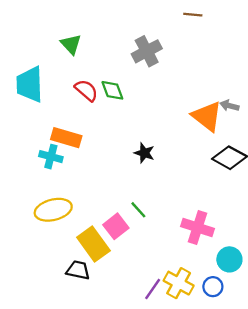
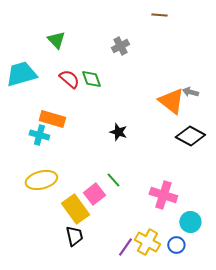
gray cross: (147, 51) -> (120, 46), size x0.7
cyan trapezoid: (30, 84) -> (21, 74), turned 76
black trapezoid: (78, 270) -> (74, 236), moved, turned 65

